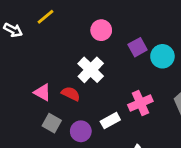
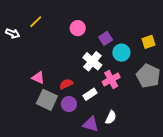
cyan circle: (162, 56) -> (121, 53), moved
white cross: (91, 70) -> (92, 61), moved
red semicircle: (71, 94) -> (66, 84), moved, turned -48
gray square: (52, 123) -> (47, 100), size x1.5

